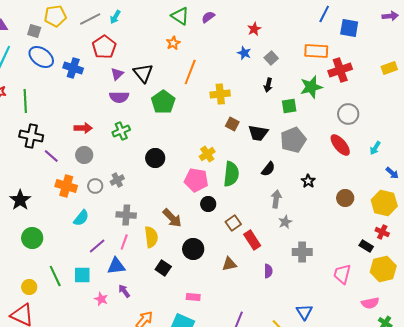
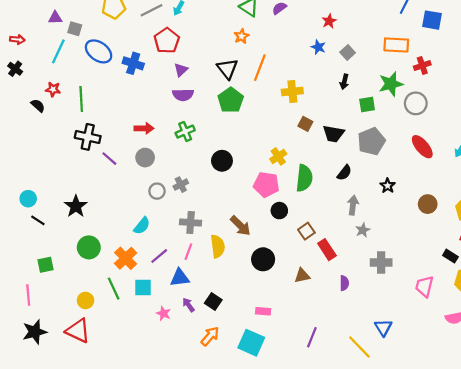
gray square: (34, 31) -> (75, 29), moved
red cross: (340, 70) -> (422, 66), size x0.7
black triangle: (143, 73) -> (227, 69), moved
gray circle: (348, 114) -> (416, 103), moved
orange cross: (66, 186) -> (126, 258), moved, turned 30
black square: (163, 268) -> (213, 302), moved

